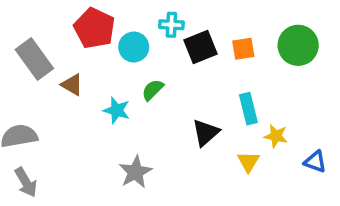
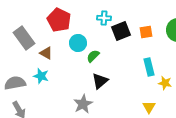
cyan circle: (134, 47) -> (78, 43), moved
cyan star: (117, 110) -> (41, 76), moved
black triangle: (206, 133) -> (100, 81), moved
yellow triangle: (248, 162) -> (149, 107), moved

